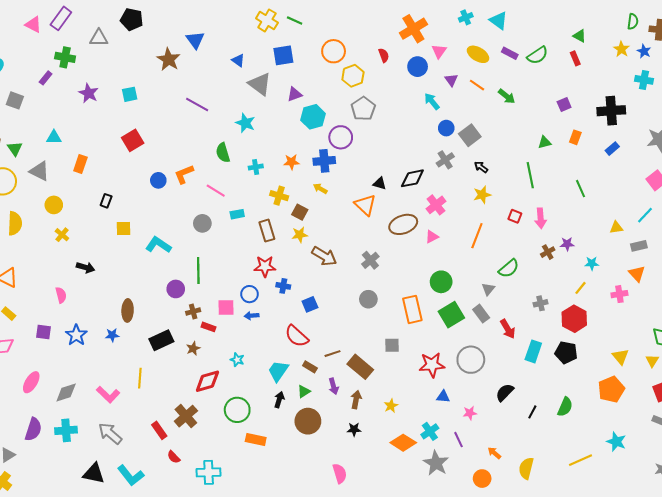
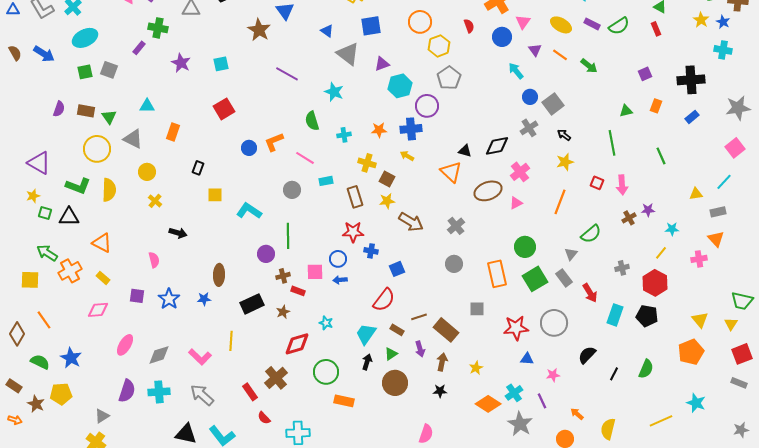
red semicircle: (297, 336) -> (384, 300), turned -95
pink semicircle: (340, 473) -> (426, 434), turned 36

